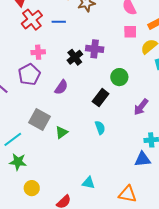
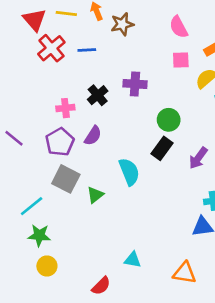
pink cross: (38, 52) -> (65, 108), moved
black cross: (75, 57) -> (98, 95), moved
purple pentagon: (29, 74) -> (60, 142), moved
black rectangle: (101, 98) -> (162, 148), moved
cyan semicircle: (100, 128) -> (129, 172), moved, size x1.5
yellow circle: (32, 188) -> (47, 266), moved

